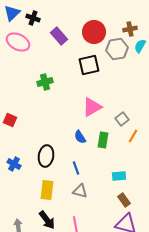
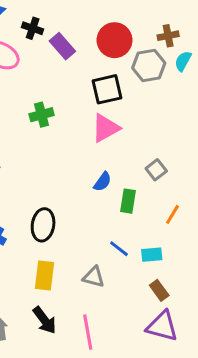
black cross: (33, 18) -> (33, 28), moved
pink triangle: (92, 107) -> (106, 128), moved
orange line: (133, 136) -> (173, 214), moved
blue semicircle: (80, 137) -> (103, 182), moved, turned -112
blue line: (76, 168) -> (119, 249), moved, turned -32

